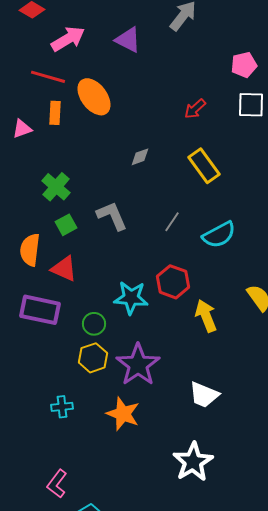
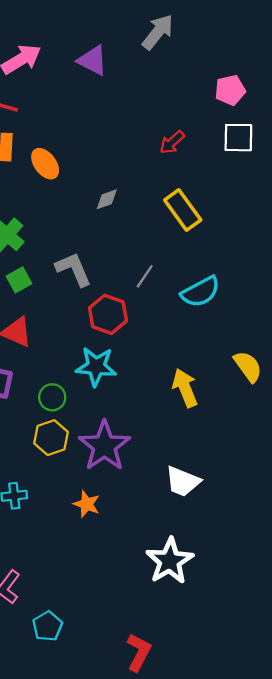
orange ellipse: (94, 97) -> (45, 164), moved, size x0.7
red hexagon: (173, 282) -> (108, 314), moved
orange star: (123, 414) -> (87, 504), size x0.7

